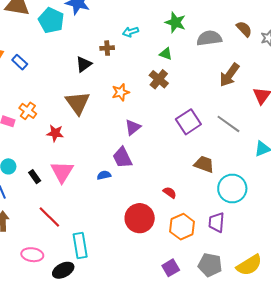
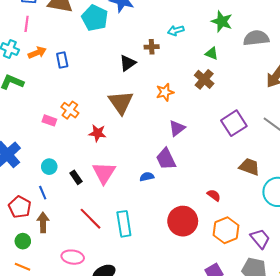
blue rectangle: (20, 62) -> (62, 60), turned 35
purple trapezoid: (216, 222) -> (260, 239), moved, turned 135
cyan rectangle: (80, 245) -> (124, 224), moved

